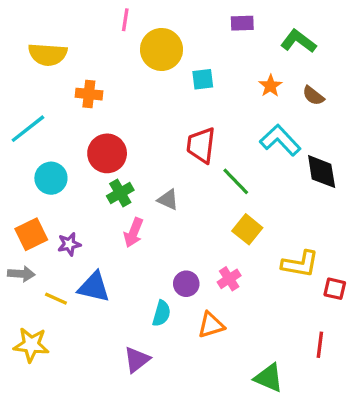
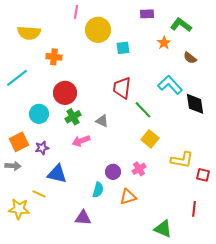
orange star: (270, 86) -> (164, 43), moved
cyan circle: (51, 178) -> (39, 114), moved
pink arrow: (133, 233) -> (81, 141), turned 48
yellow line: (56, 299) -> (39, 194), moved
purple triangle: (137, 360) -> (83, 218), turned 42

